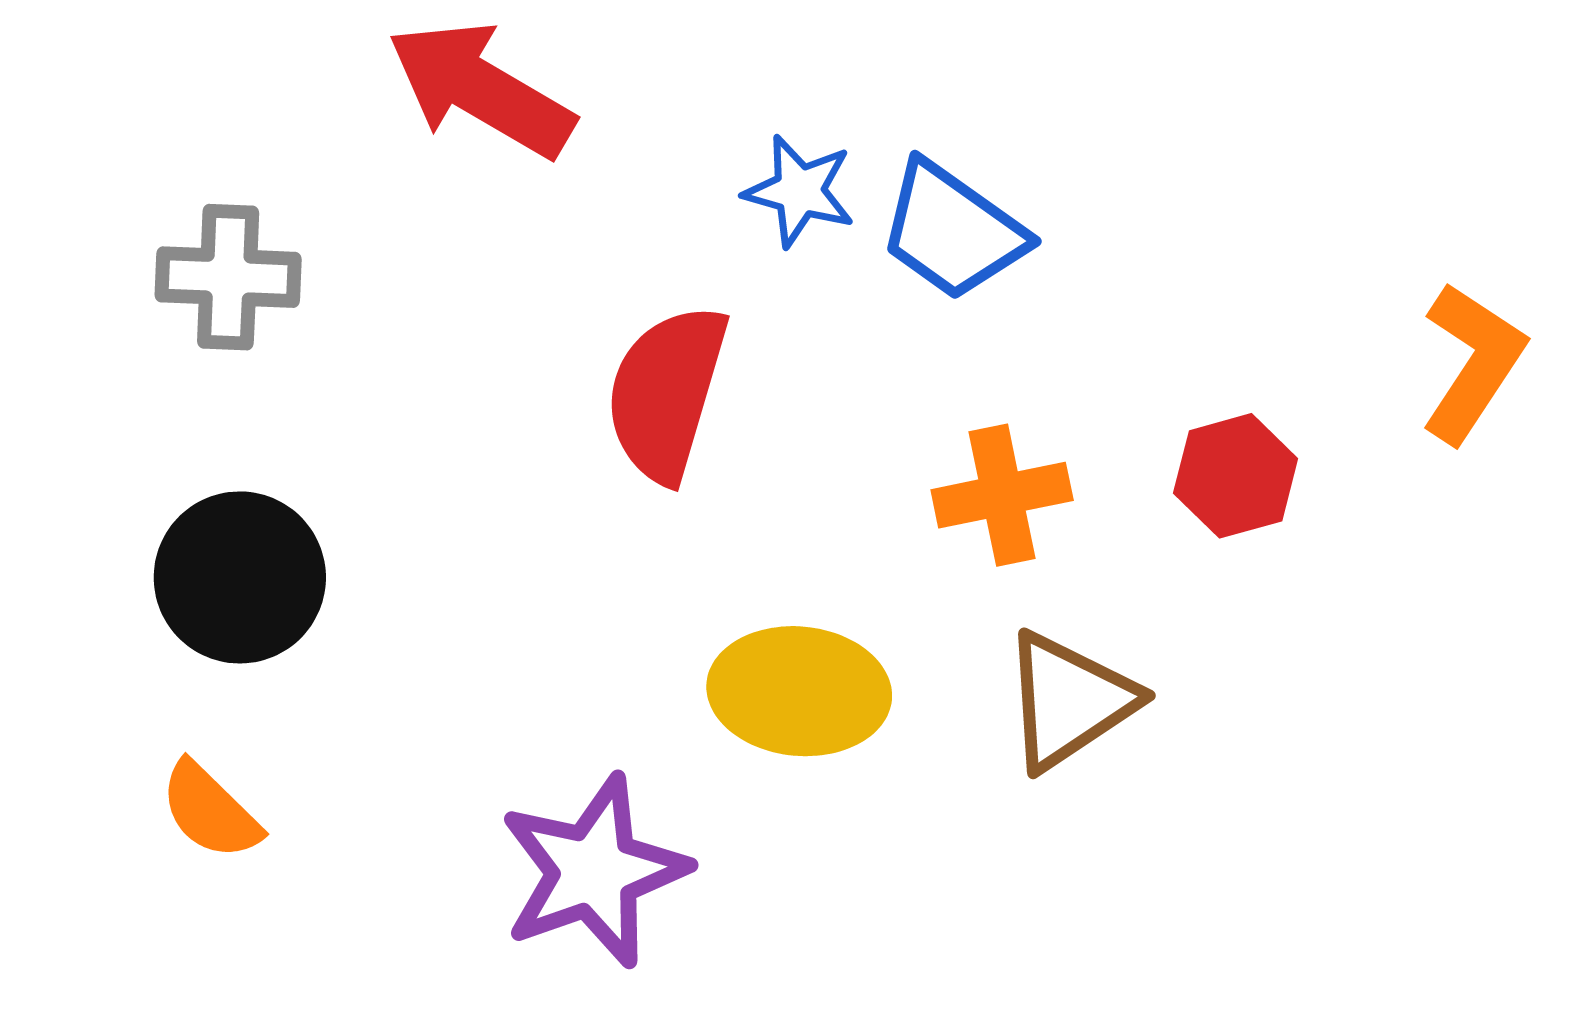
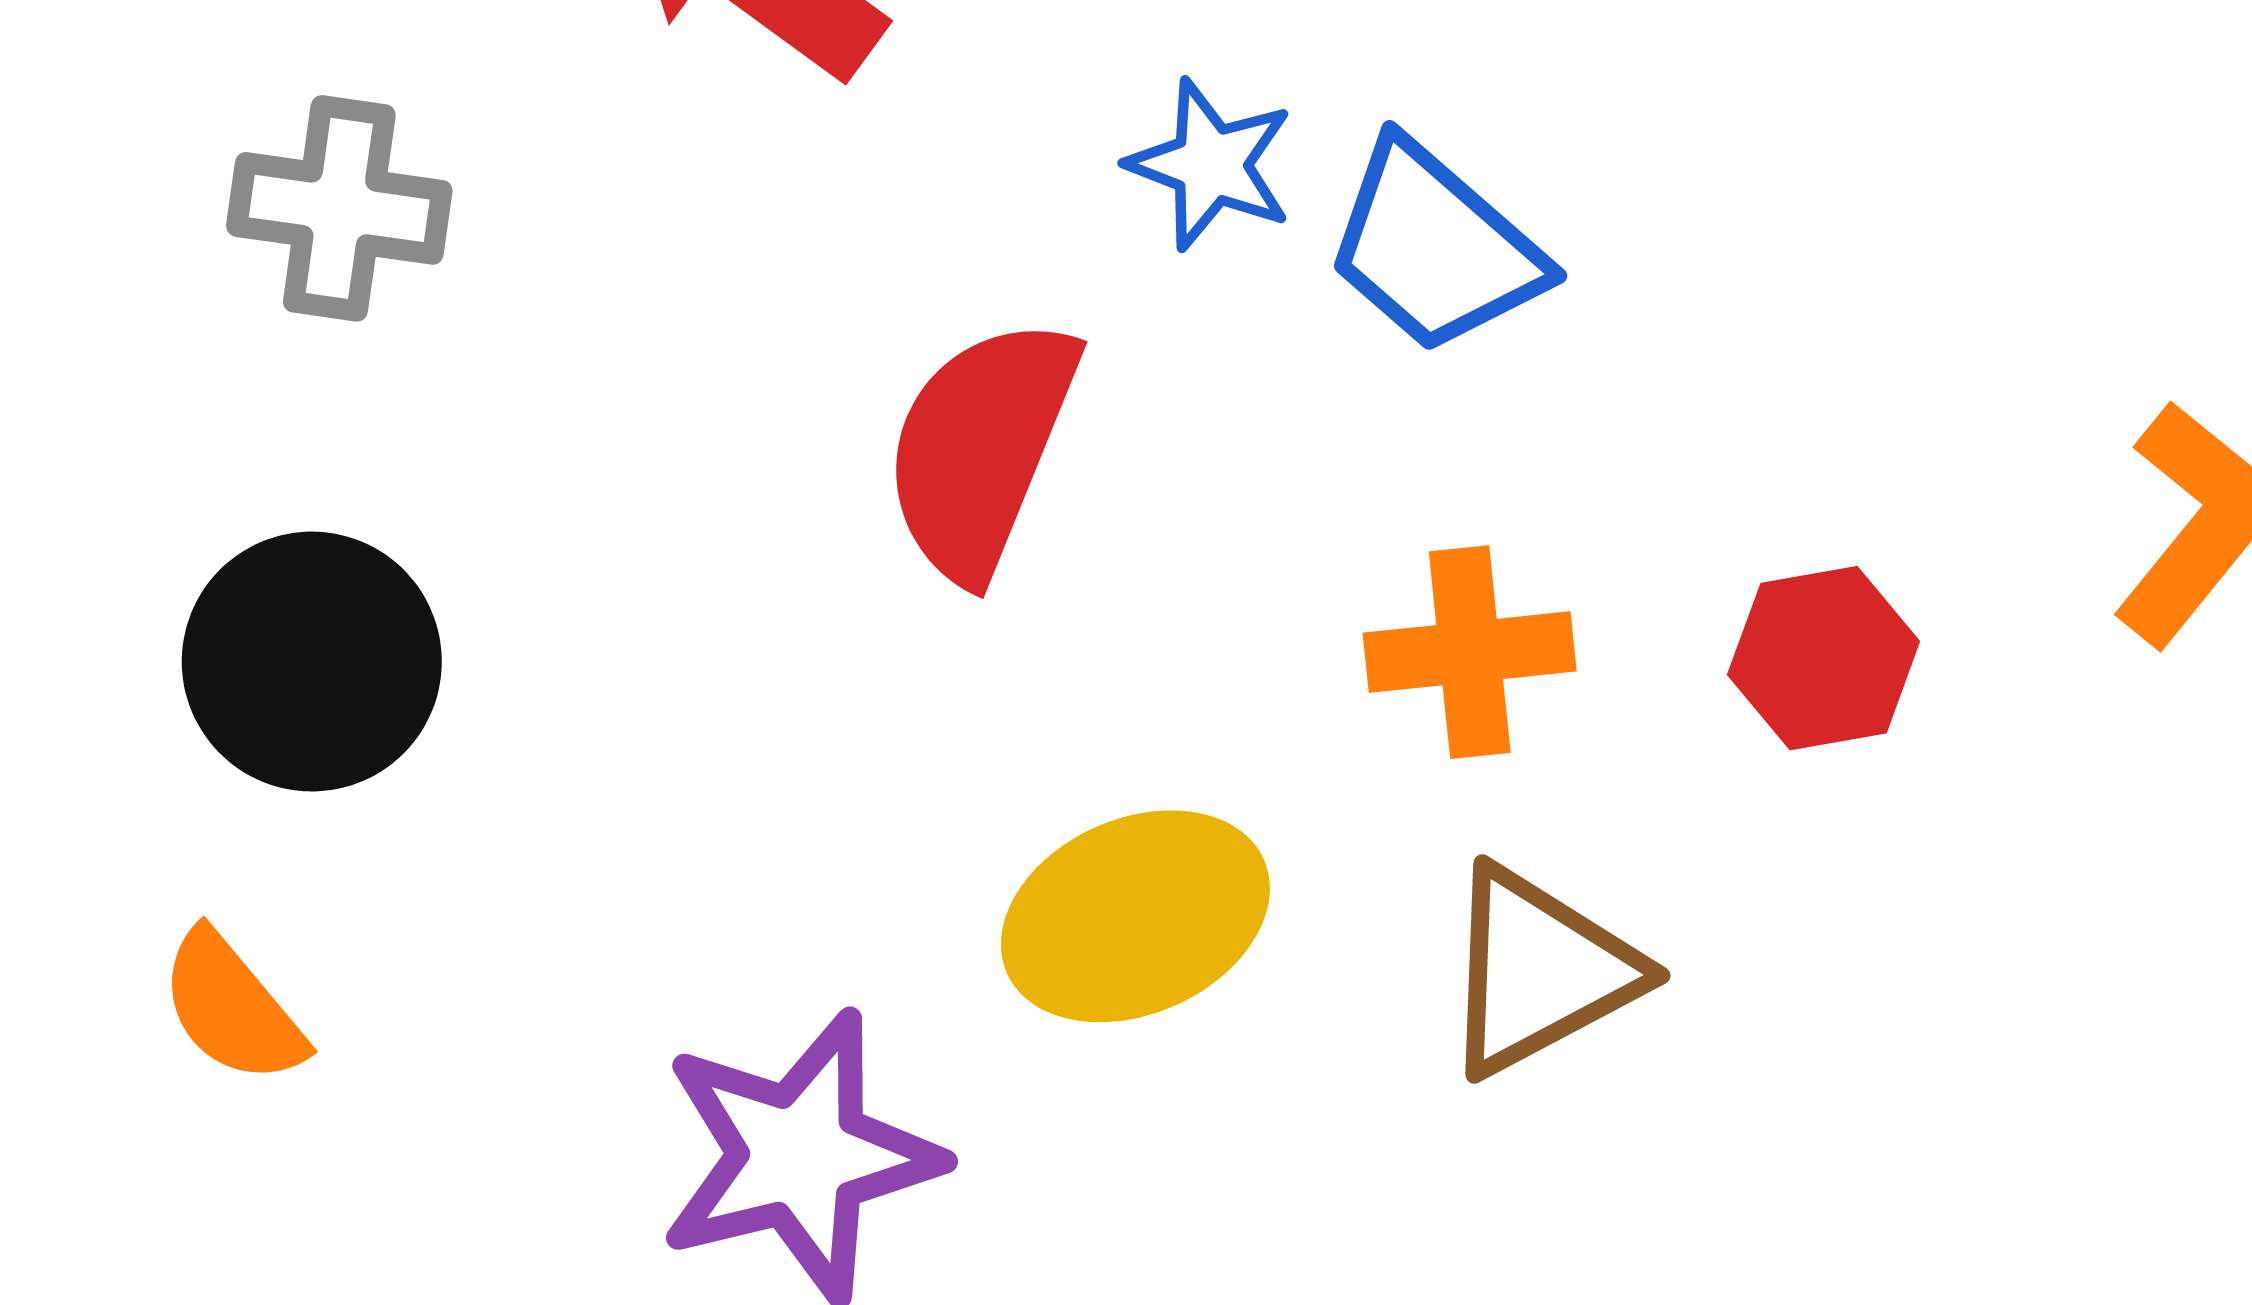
yellow ellipse: (799, 691) -> (1135, 916), turned -35

